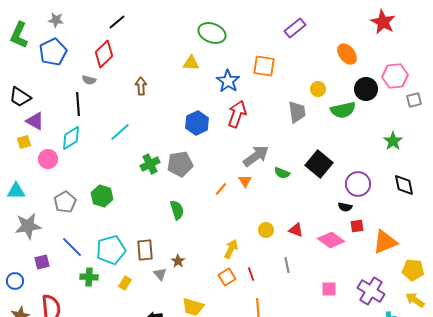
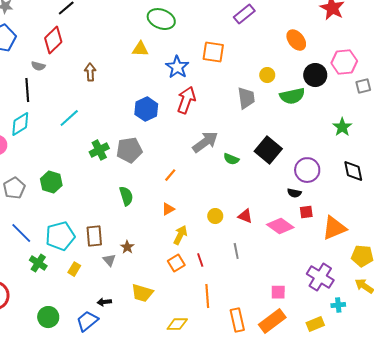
orange triangle: (245, 181) -> (168, 209), moved, turned 32
green cross: (89, 277) -> (38, 263), turned 30
pink square: (329, 289) -> (278, 292), moved

